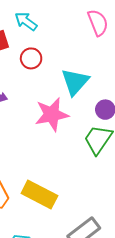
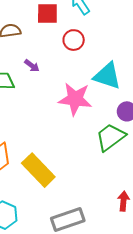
cyan triangle: (75, 82) -> (107, 76), turned 48

